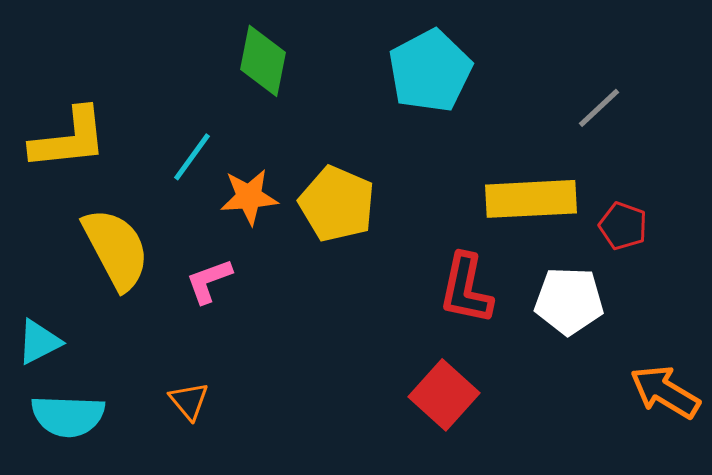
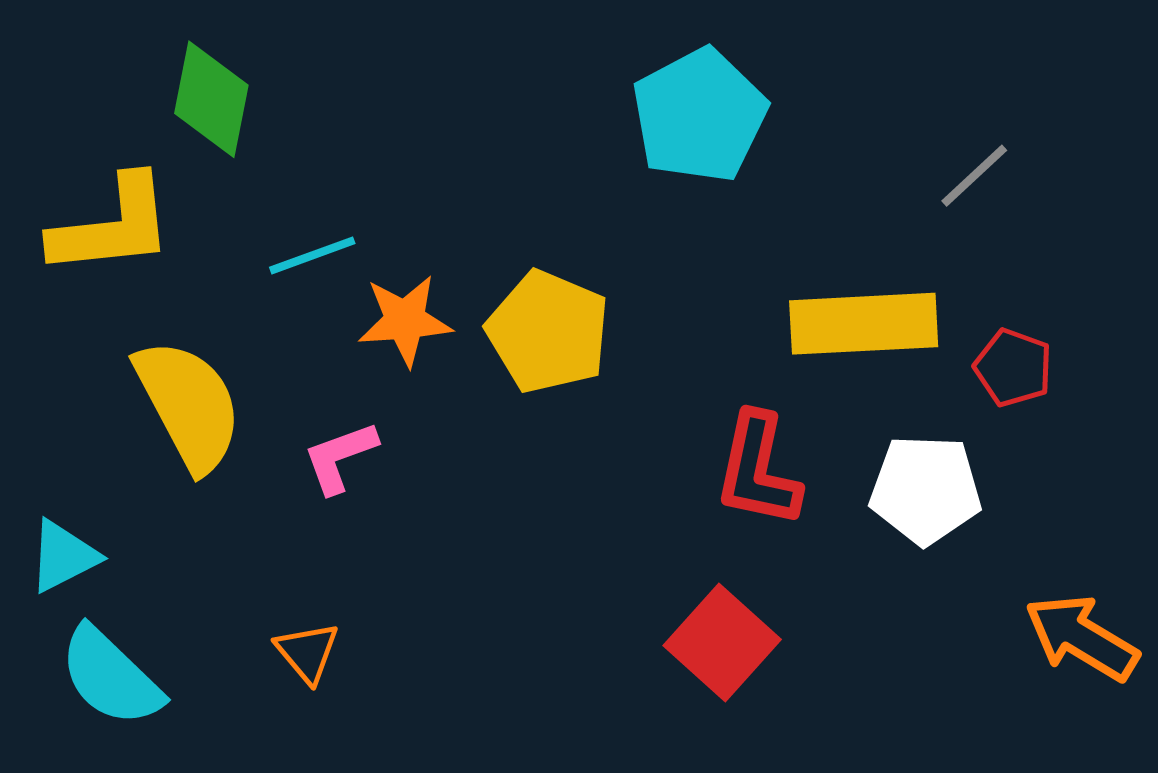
green diamond: (263, 61) -> (211, 99), moved
cyan line: (192, 157) -> (312, 255), turned 34
cyan semicircle: (68, 416) -> (111, 677), turned 42

